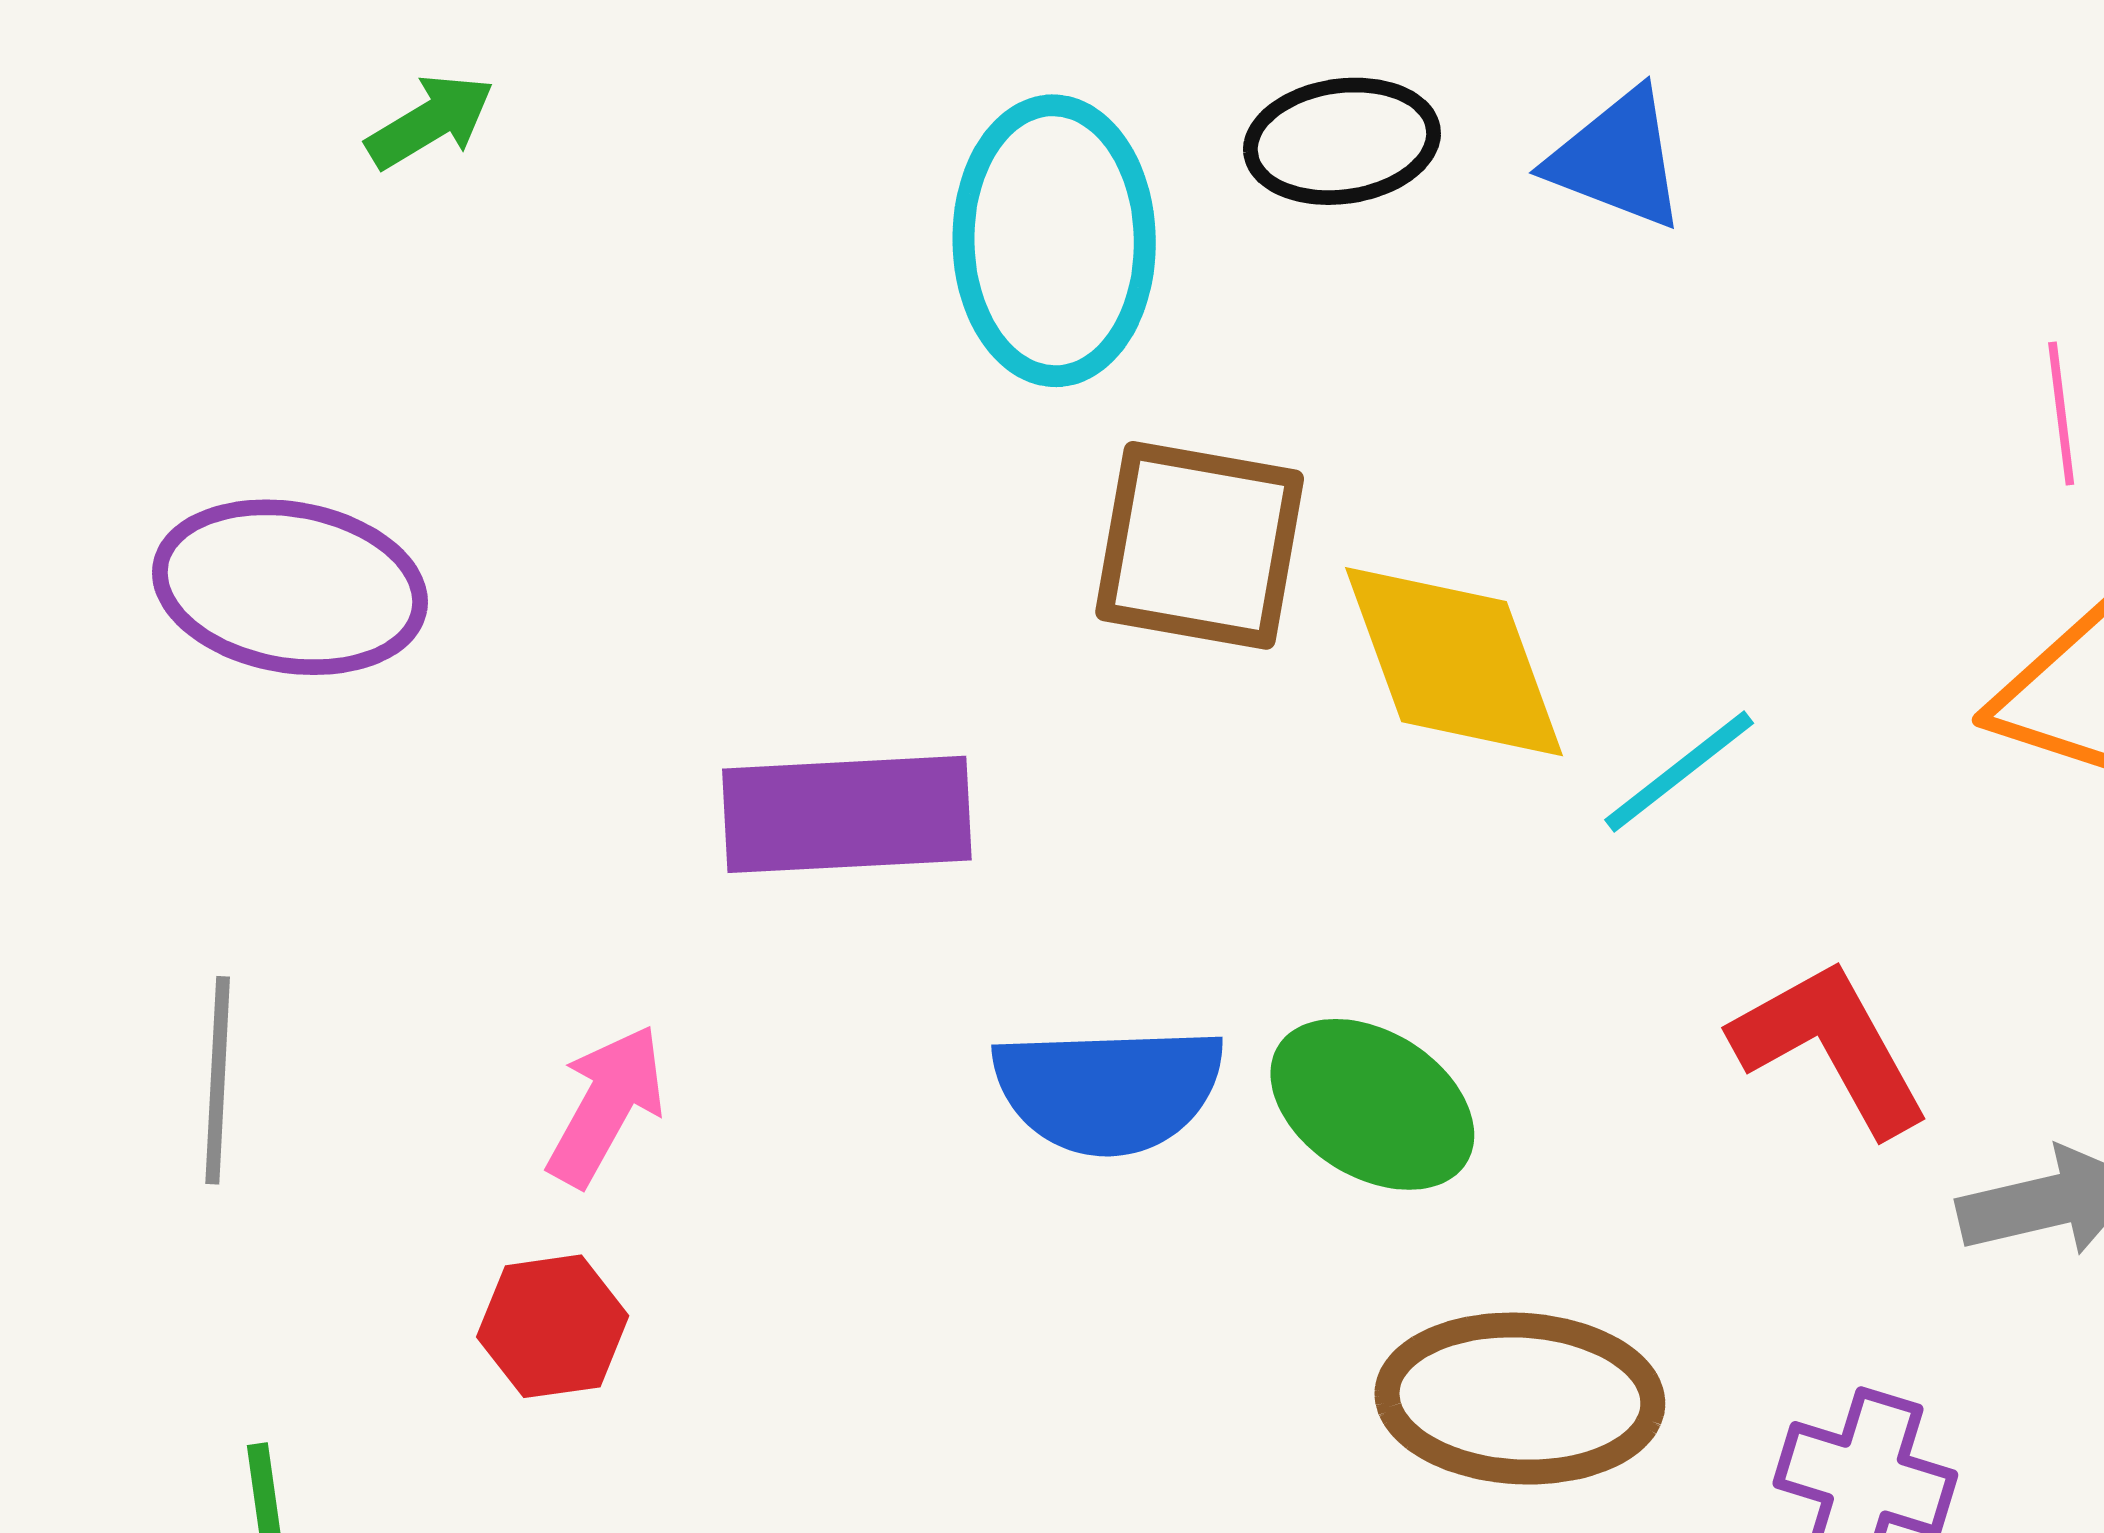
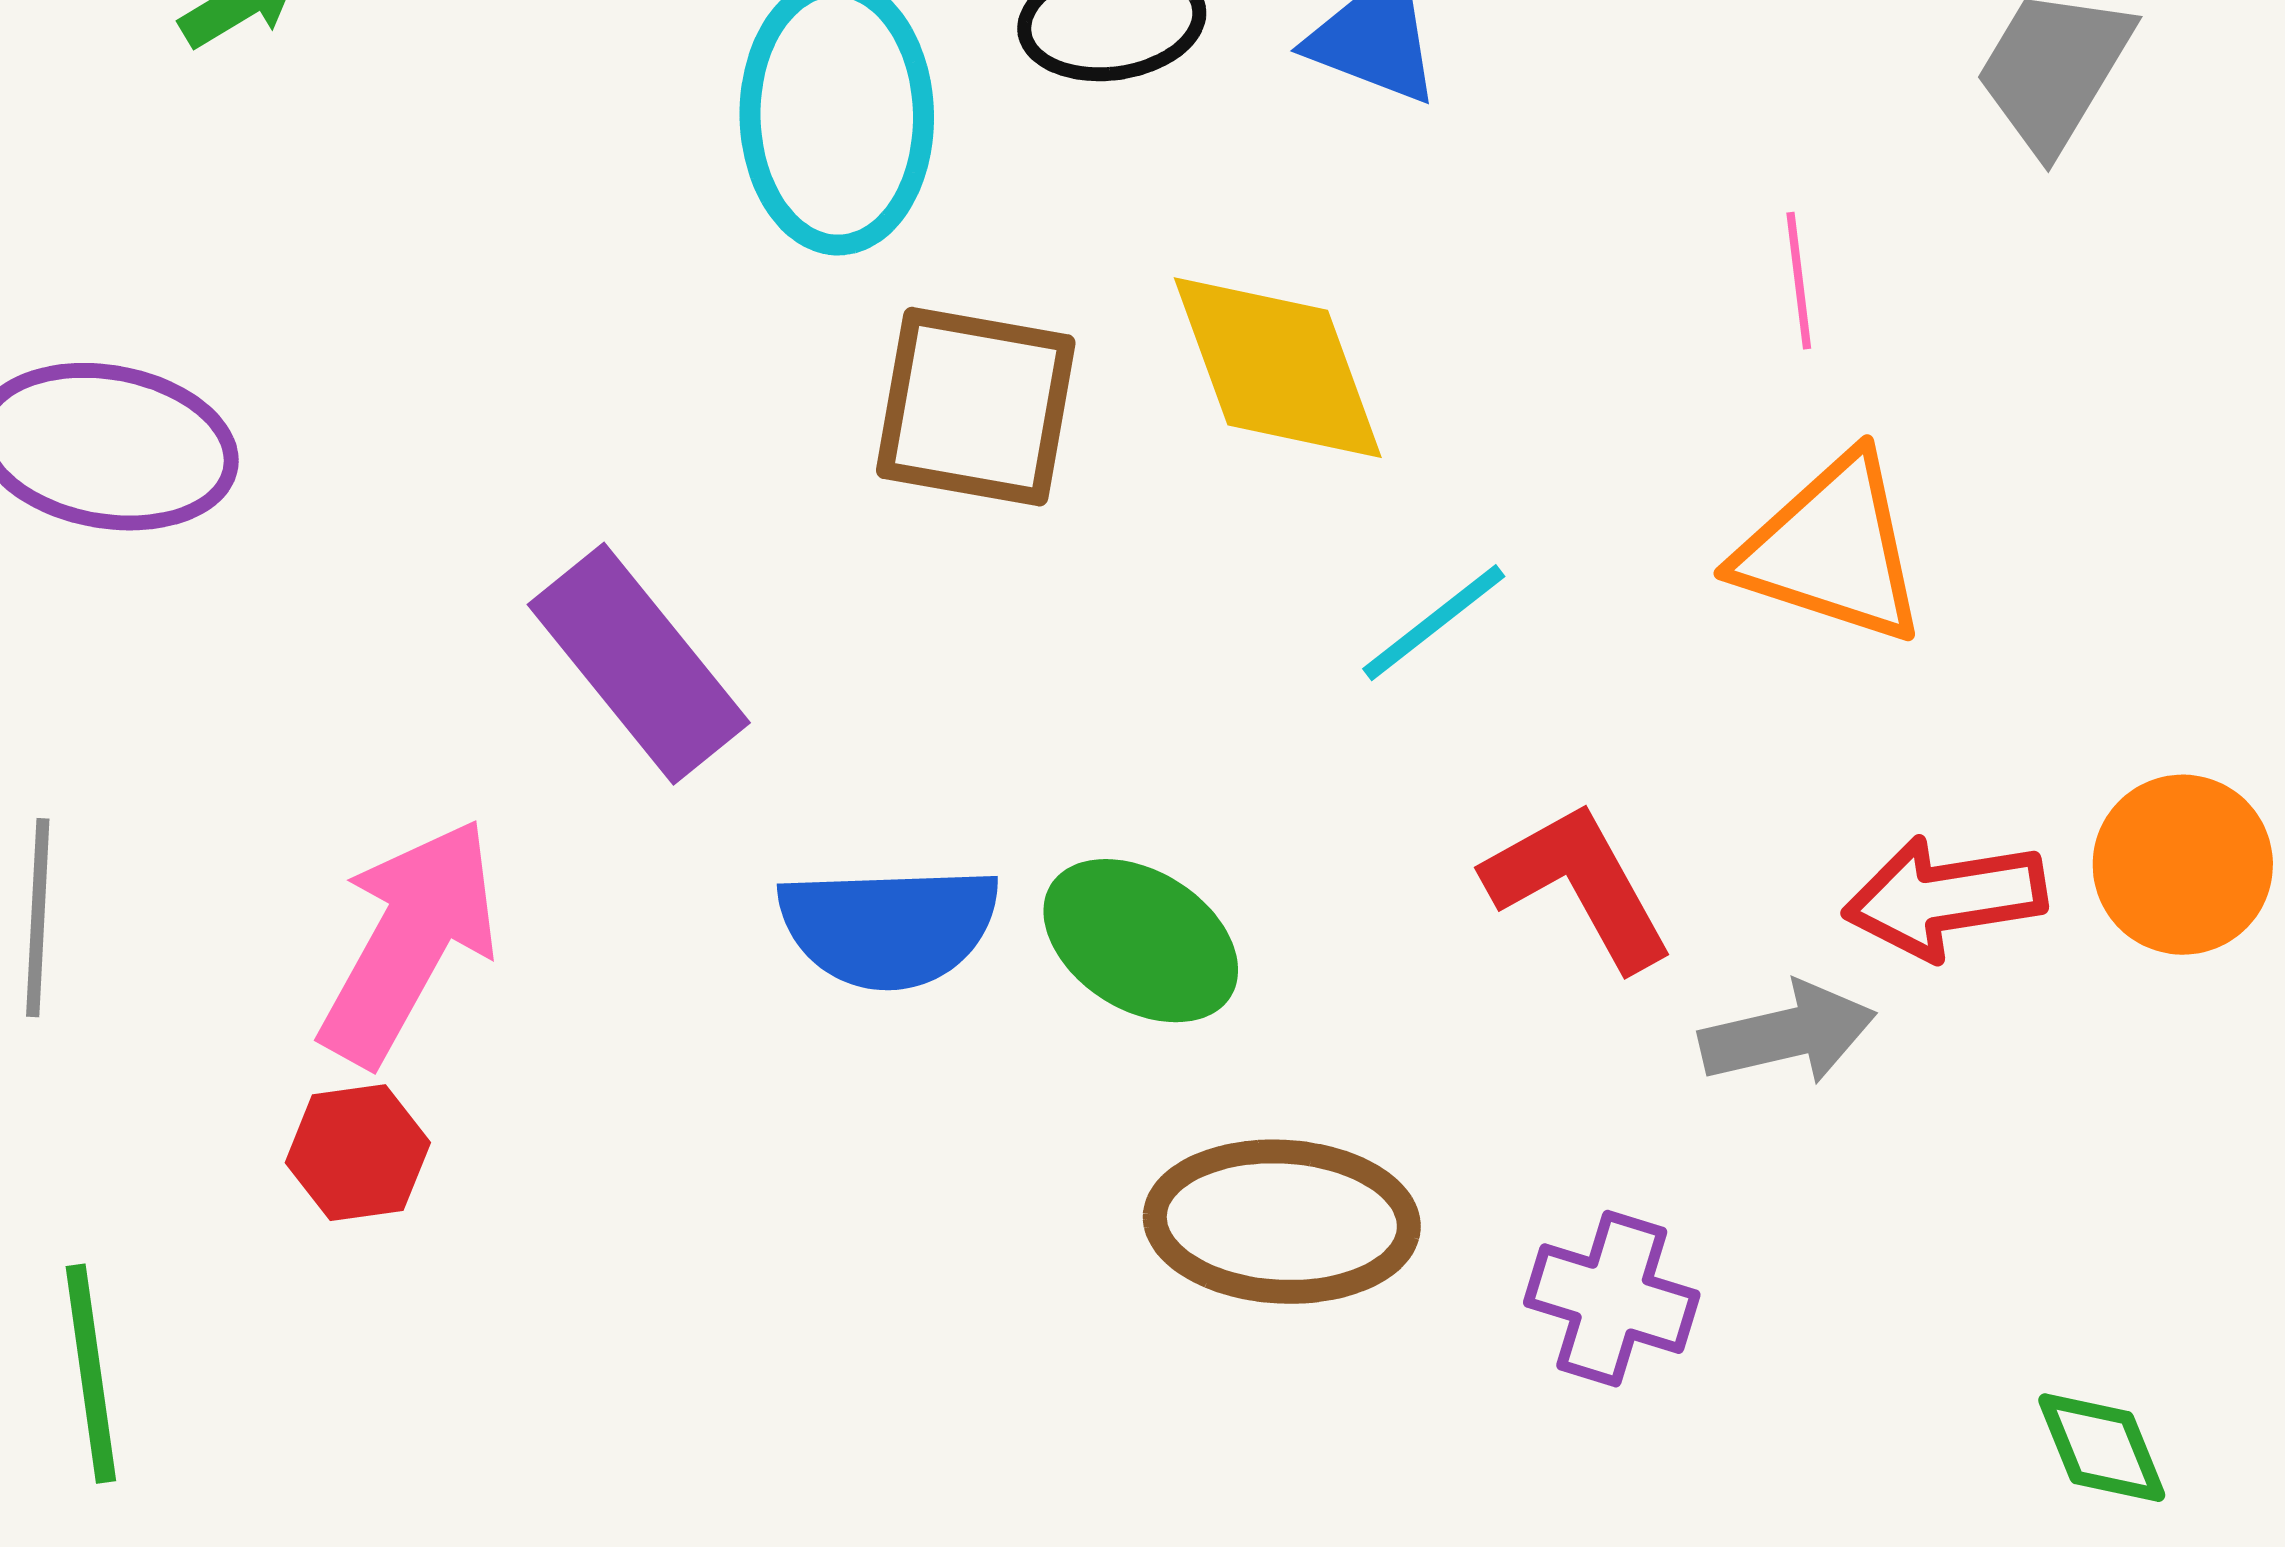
yellow diamond: (1454, 662) -> (1278, 368), moved
purple rectangle: (847, 814) -> (639, 664), turned 54
pink arrow: (606, 1105) -> (409, 942), size x1.6

